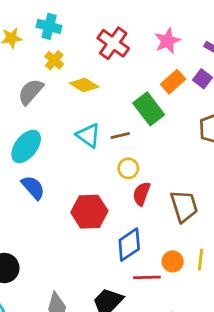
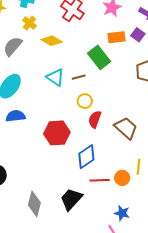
orange rectangle: (173, 82) -> (116, 37), turned 36
blue semicircle: (33, 187) -> (16, 116), turned -54
brown trapezoid: (184, 206) -> (126, 128), turned -30
orange circle: (173, 261) -> (122, 178), moved

